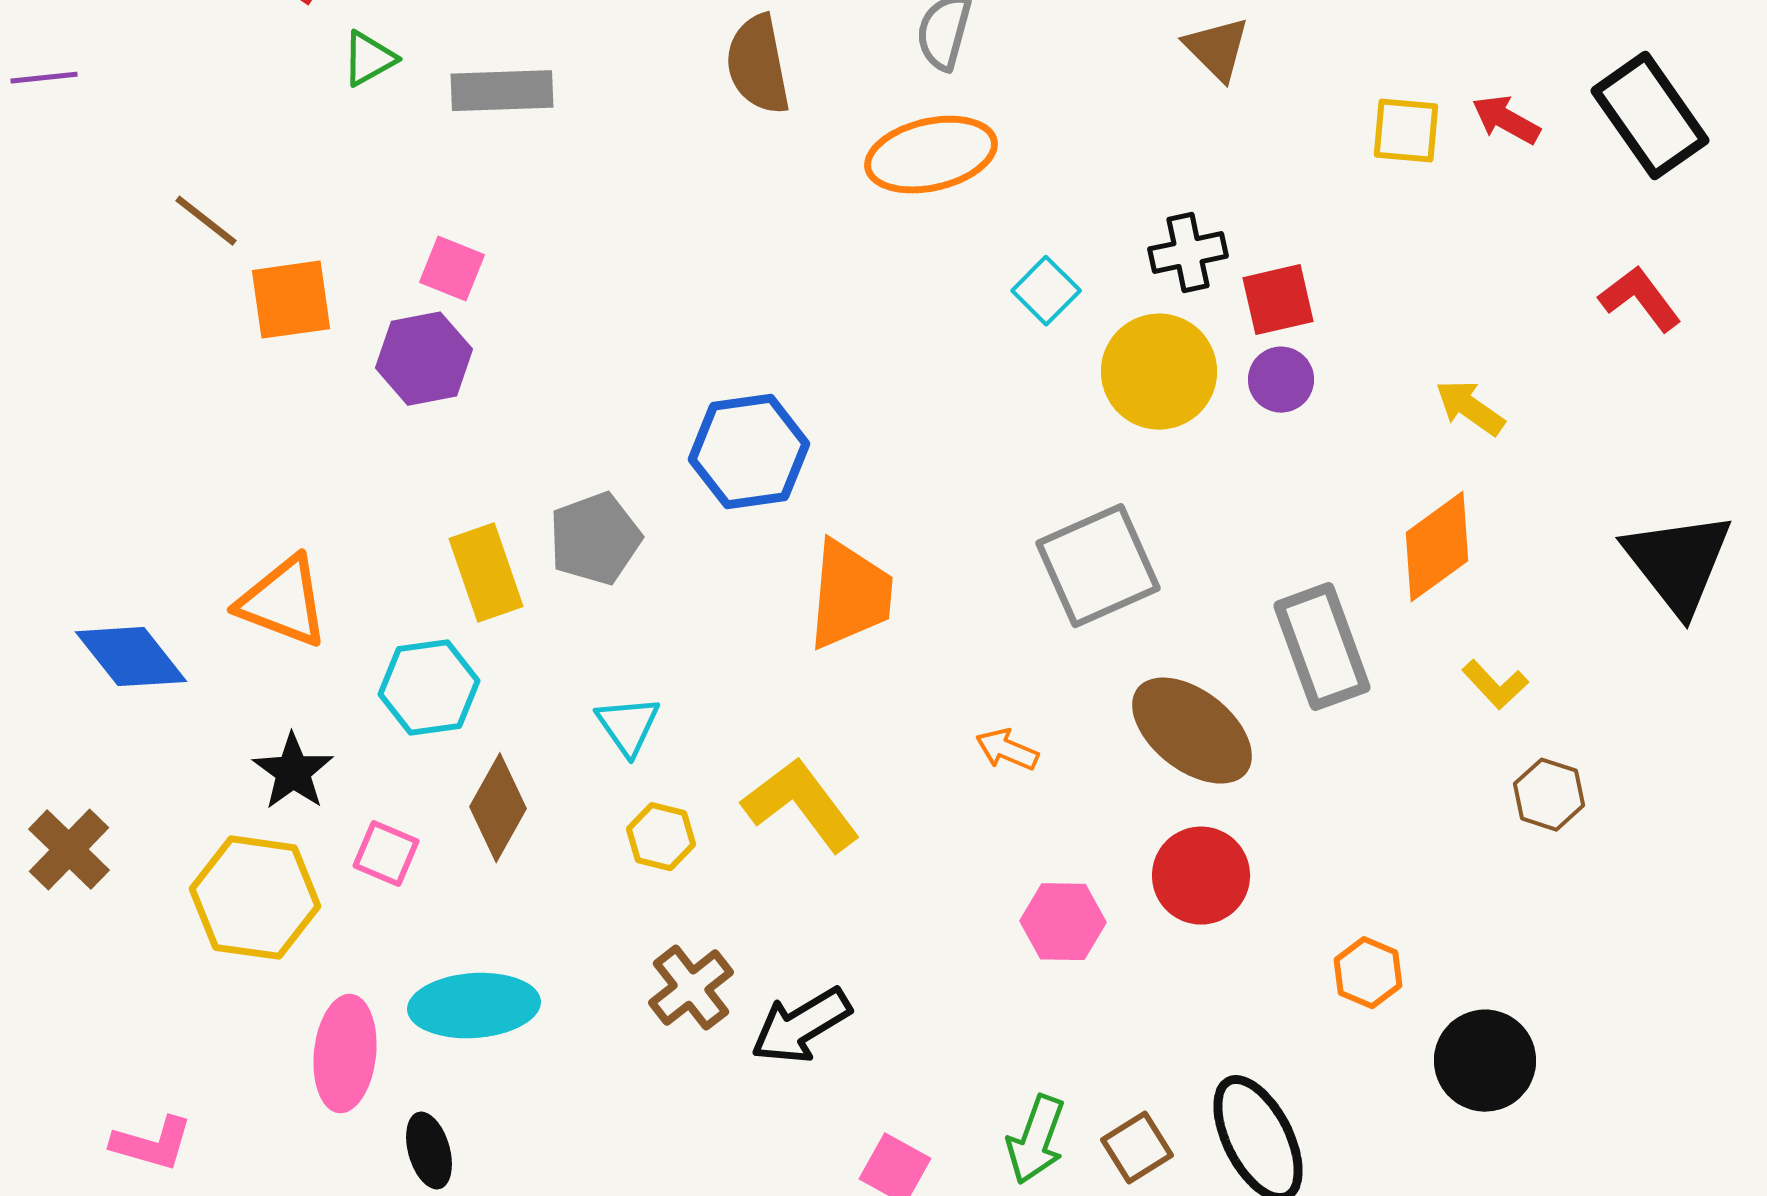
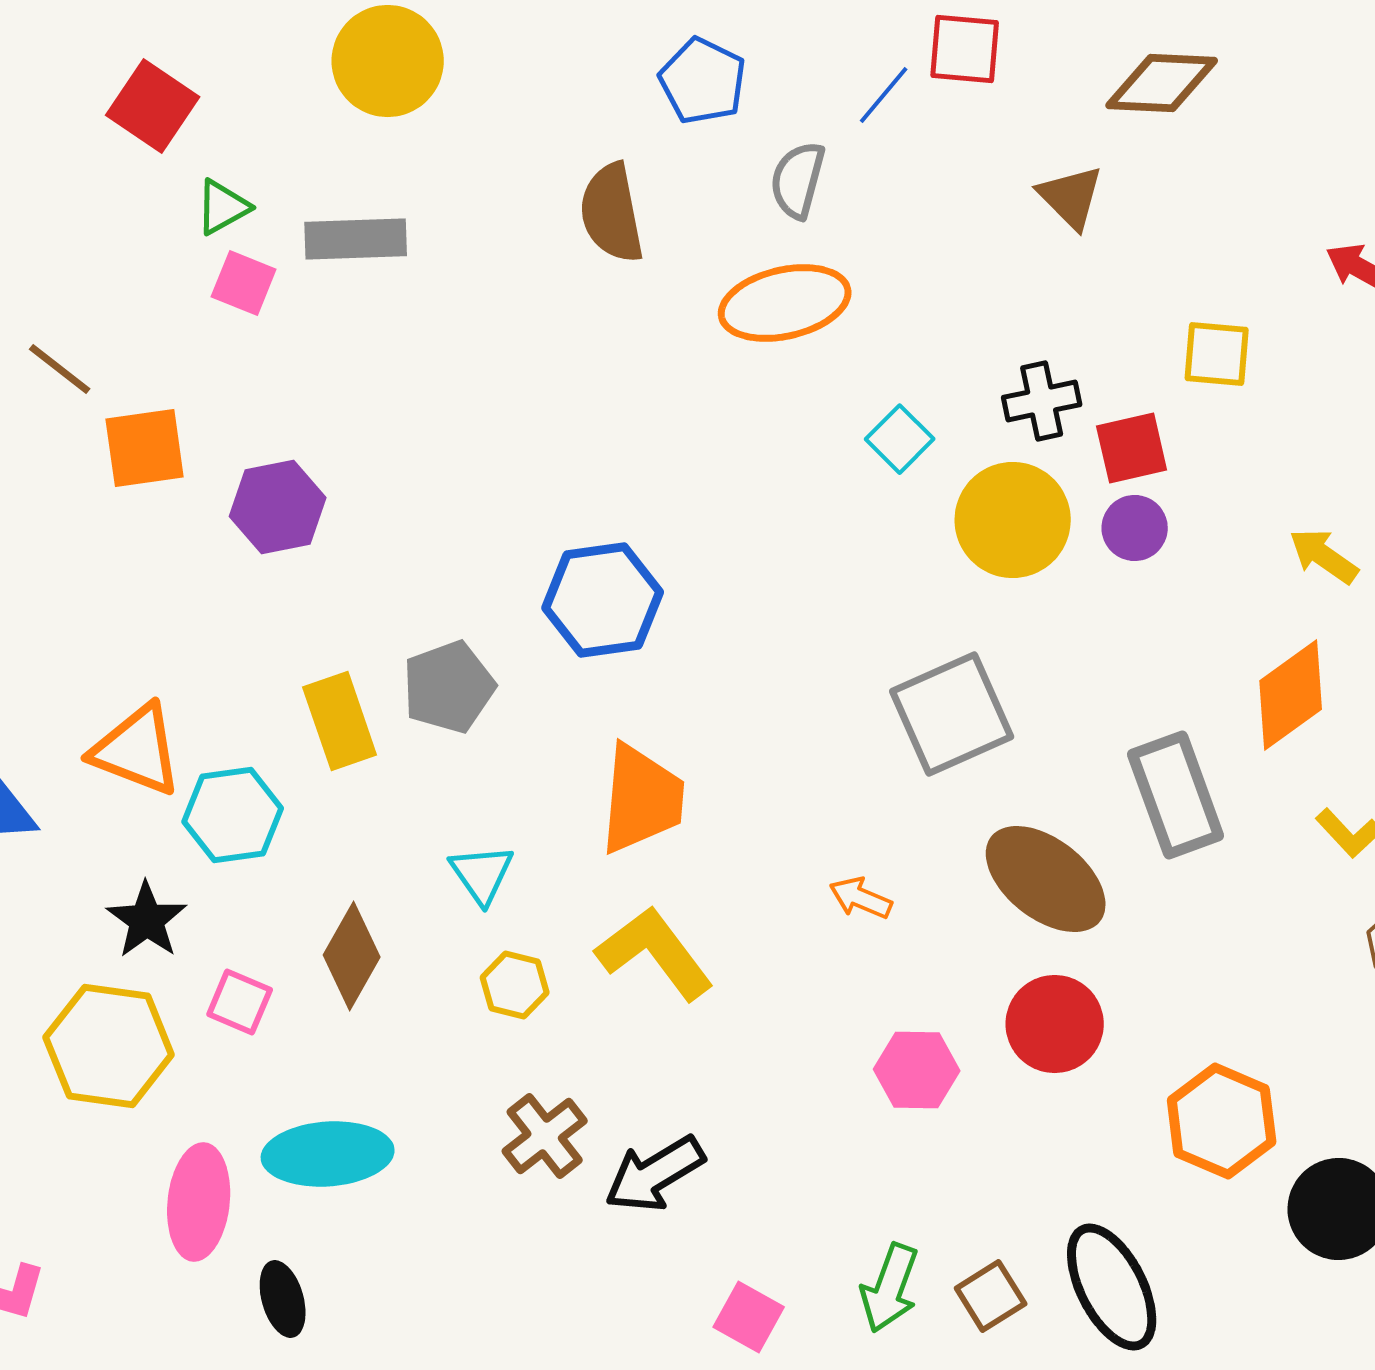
yellow square: (1406, 131) -> (1217, 354), moved
pink square: (452, 269) -> (244, 283), moved
orange trapezoid: (850, 595) -> (642, 799), moved
cyan hexagon: (429, 688) -> (233, 815), moved
orange hexagon: (1368, 973) -> (1222, 1121), size x1.6

